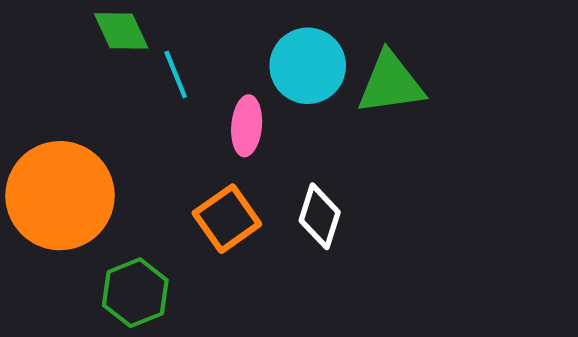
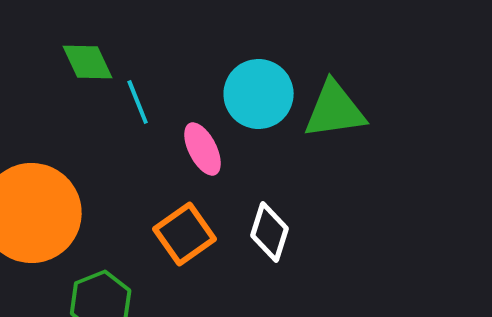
pink ellipse: (247, 126) -> (203, 149), turned -32

